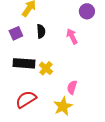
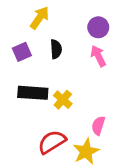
purple circle: (87, 11) -> (98, 27), moved
red semicircle: (26, 99) -> (52, 142), moved

